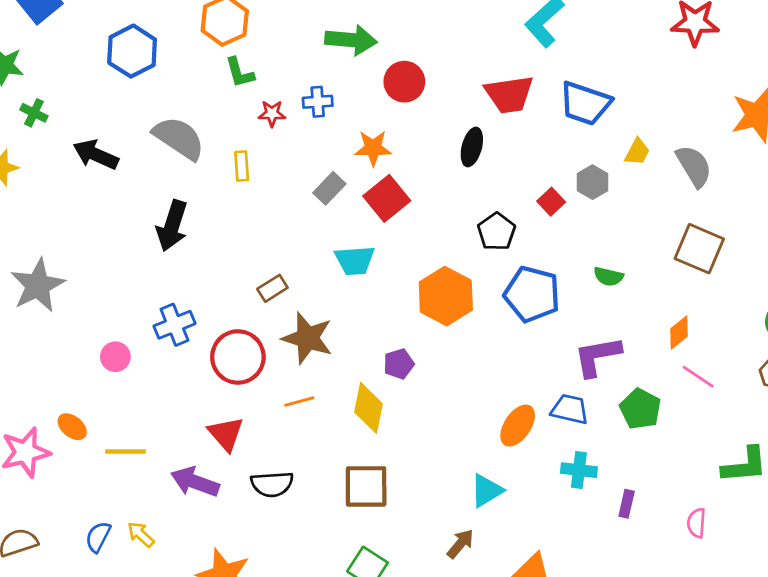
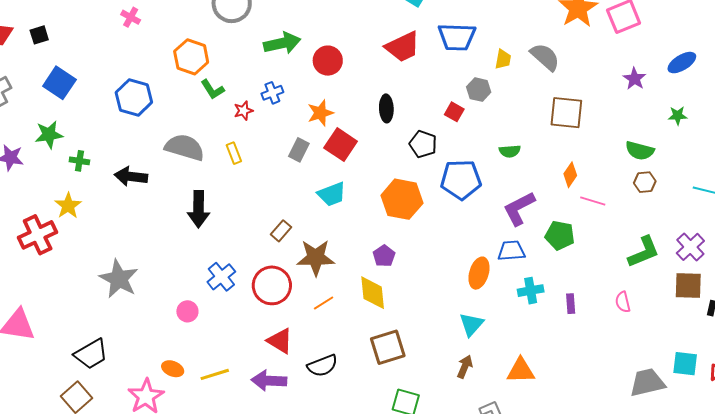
black ellipse: (472, 147) -> (386, 108), moved

